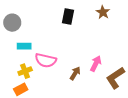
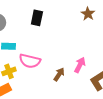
black rectangle: (68, 17) -> (37, 18), moved

